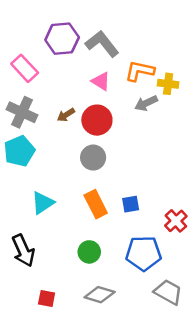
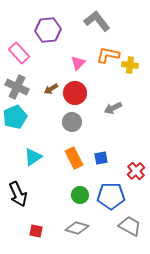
gray L-shape: (102, 44) -> (97, 21), moved
pink triangle: (101, 81) -> (78, 63), turned 42
gray arrow: (146, 103) -> (113, 108), moved
green circle: (89, 252) -> (80, 195), moved

